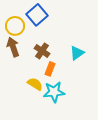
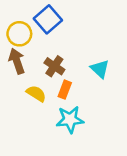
cyan triangle: (77, 53) -> (100, 69), turned -42
yellow semicircle: (35, 84) -> (36, 94), moved

